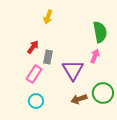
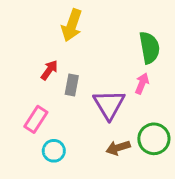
yellow arrow: (48, 17) -> (72, 25), size x1.5
pink rectangle: (34, 74) -> (36, 119), moved

